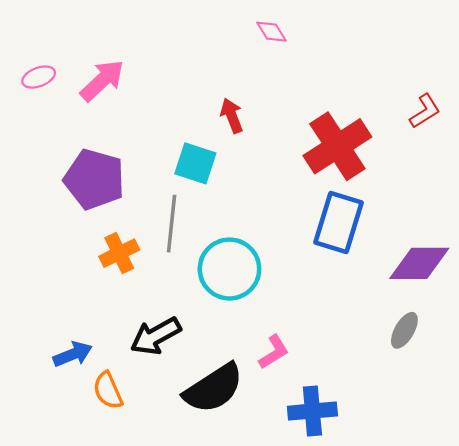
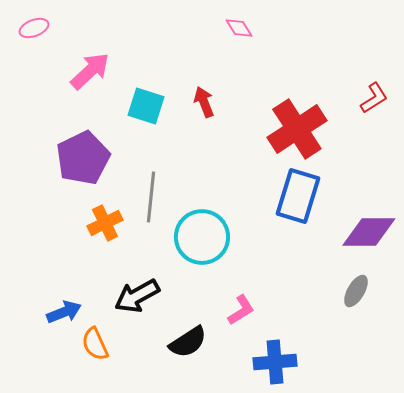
pink ellipse: (39, 77) -> (34, 28), moved
cyan square: (195, 163) -> (146, 106), moved
purple pentagon: (94, 179) -> (83, 158), turned 30
black semicircle: (214, 388) -> (188, 342), size x0.7

